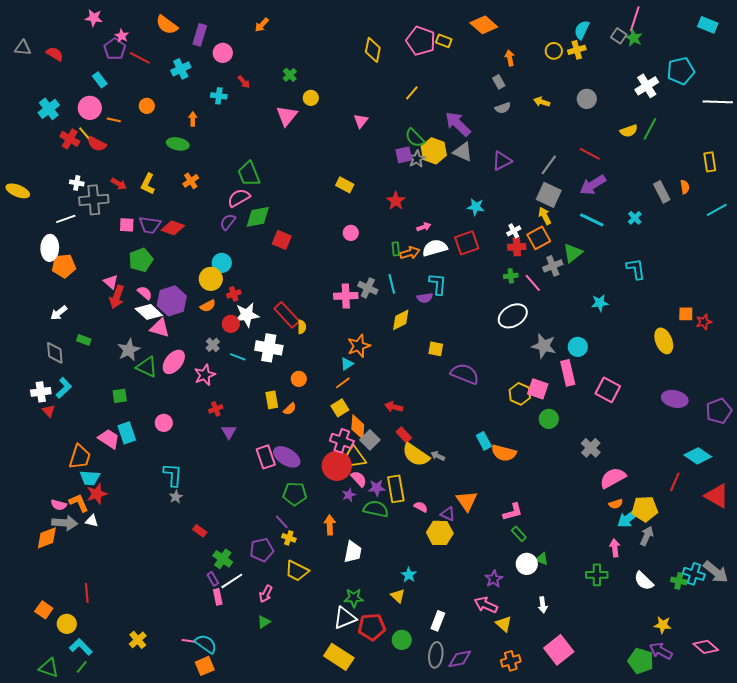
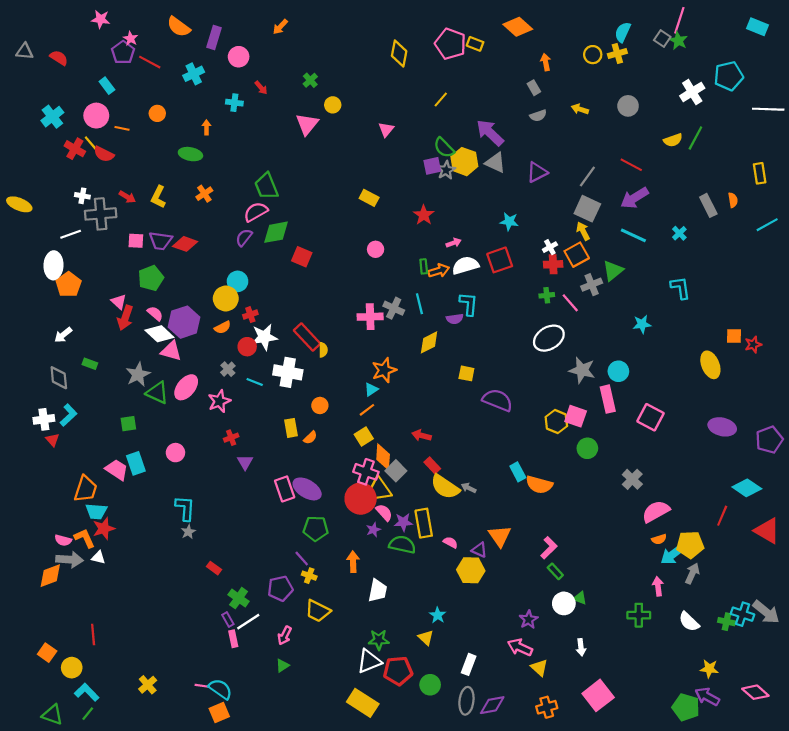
orange pentagon: (64, 266) -> (68, 285), turned -30
pink L-shape: (513, 512) -> (549, 548), turned -30

